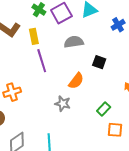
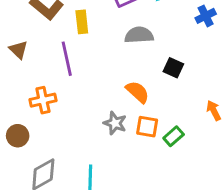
purple line: (42, 61) -> (67, 59), moved
orange semicircle: (76, 81) -> (137, 92), turned -90
orange square: (115, 130) -> (147, 127), moved

